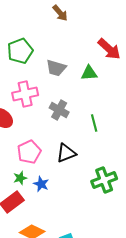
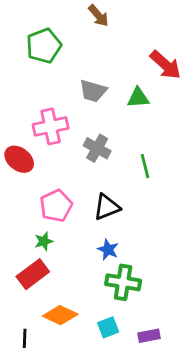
green pentagon: (20, 51) -> (44, 46), moved
green cross: (104, 180) -> (123, 282), moved, turned 30
blue star: (41, 184) -> (108, 250), moved

